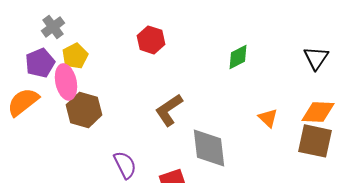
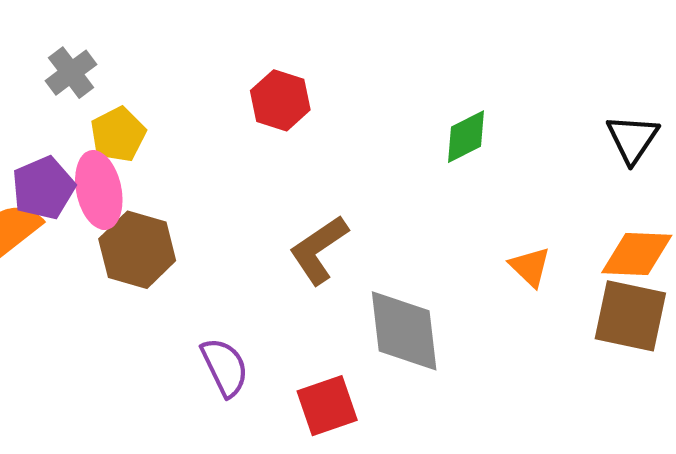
purple pentagon: (40, 63) -> (43, 188), moved

